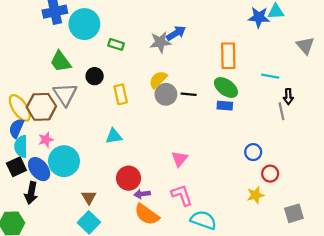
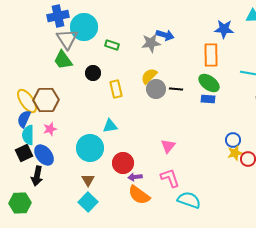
blue star: (259, 17) -> (224, 29), moved
blue arrow: (176, 33) -> (165, 35), turned 48
gray triangle: (65, 94) -> (67, 39), moved
cyan circle: (64, 161) -> (90, 148), moved
yellow star: (255, 195) -> (235, 153), moved

